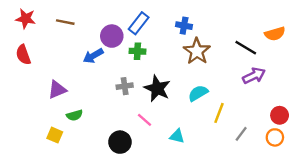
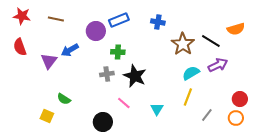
blue rectangle: (139, 23) -> (119, 20), turned 30
green cross: (137, 51) -> (118, 52), moved
brown star: (197, 51) -> (183, 44), moved
blue arrow: (93, 56) -> (70, 50), moved
purple triangle: (57, 90) -> (49, 61), moved, turned -30
cyan semicircle: (198, 93) -> (191, 73), moved
green semicircle: (75, 115) -> (64, 99), turned 48
cyan triangle: (177, 136) -> (157, 109), moved, turned 48

